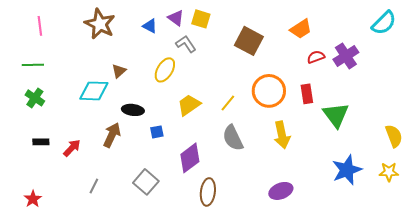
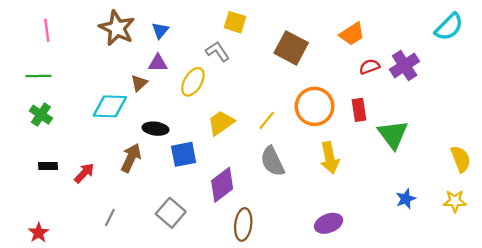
purple triangle: (176, 18) -> (158, 63), moved, turned -36
blue triangle: (150, 26) -> (160, 30), moved, turned 42
blue square: (157, 132) -> (184, 154), size x1.6
blue star: (347, 170) -> (406, 199), size x0.6

